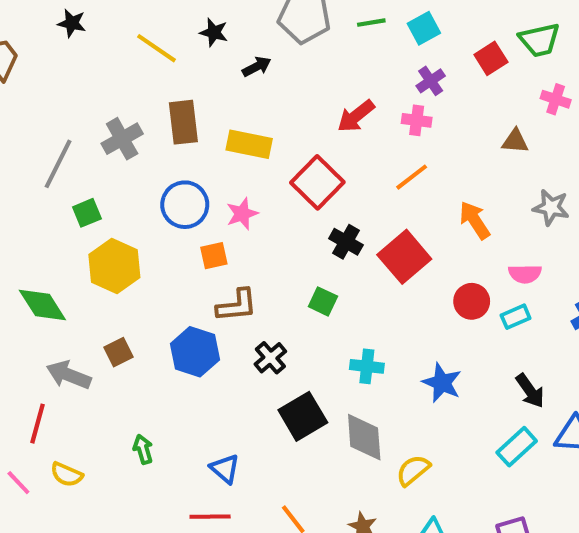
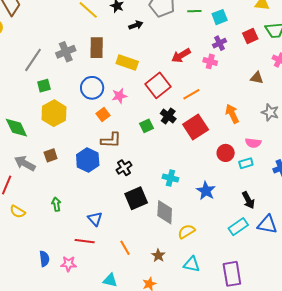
orange line: (412, 177) -> (191, 94), moved
orange square: (214, 256) -> (103, 114), turned -32
green square: (323, 301) -> (147, 126), moved, turned 32

